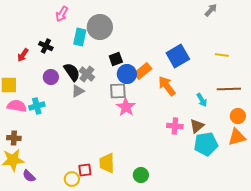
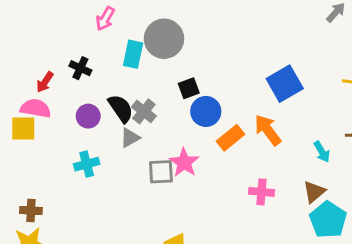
orange rectangle: (143, 71) -> (231, 138), moved
gray square: (118, 91) -> (161, 172), moved
pink semicircle: (17, 106) -> (36, 108), moved
cyan cross: (37, 106) -> (87, 164), moved
pink star: (126, 107) -> (184, 163), moved
pink cross: (175, 126) -> (261, 192), moved
cyan pentagon: (206, 144) -> (328, 220), turned -30

